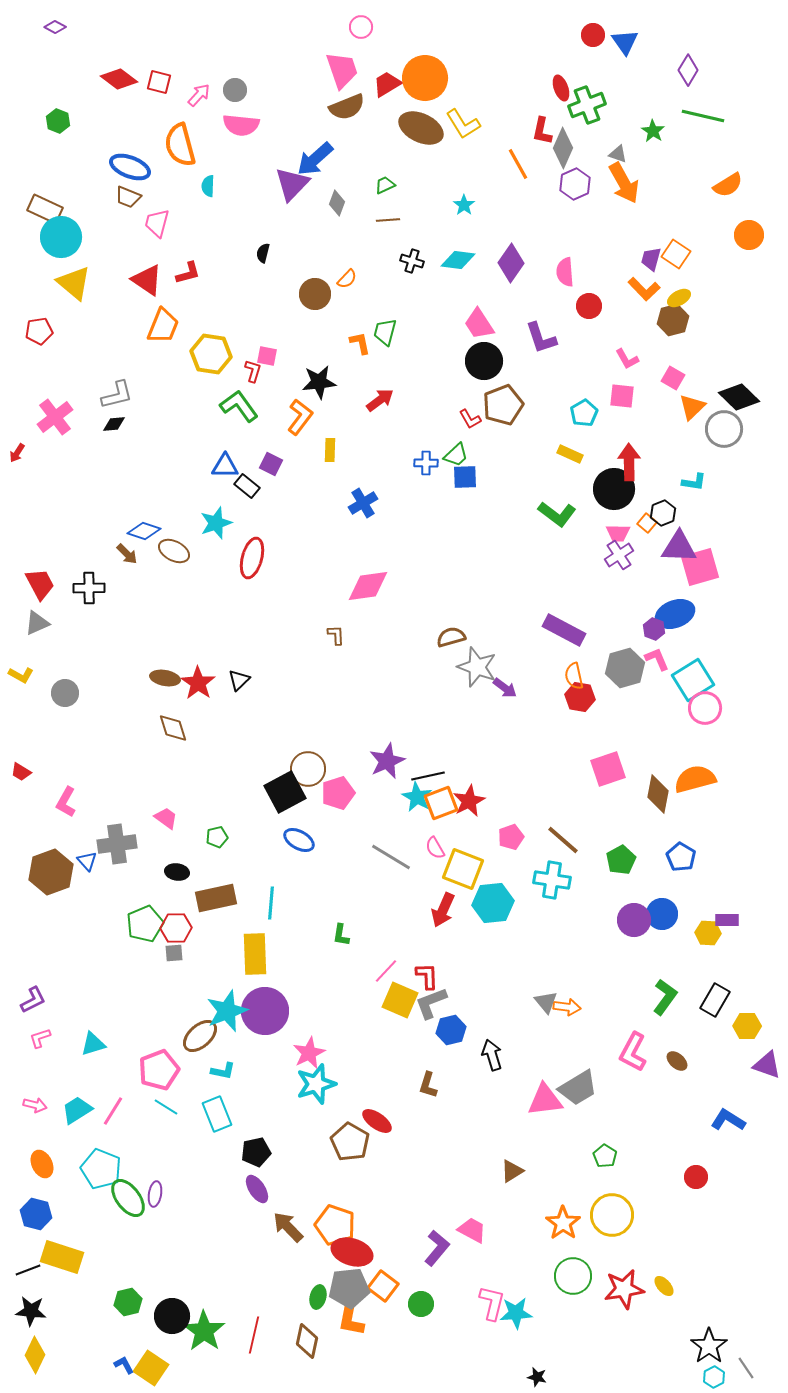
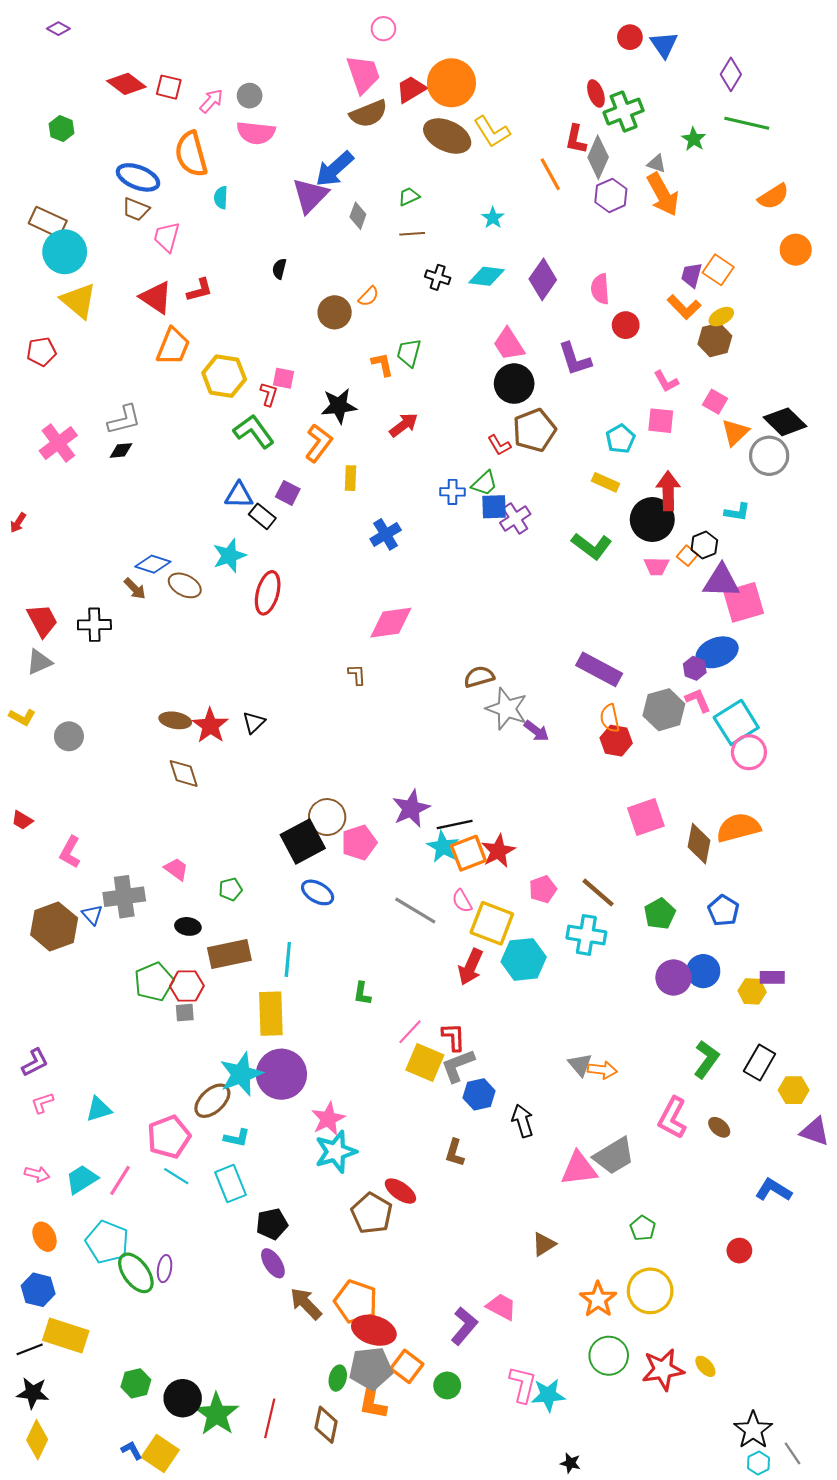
red arrow: (17, 453) -> (18, 523), moved
purple cross: (619, 555) -> (515, 518), moved

